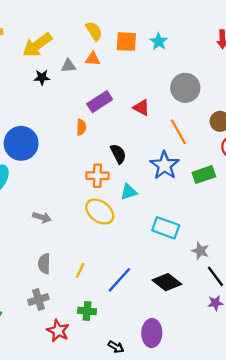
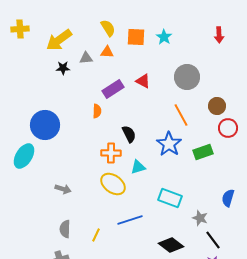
red triangle: (141, 107) -> (143, 81), moved
blue line: (119, 280) -> (130, 220), moved, turned 30

